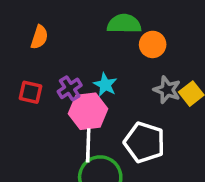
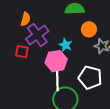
orange circle: (153, 44) -> (89, 29), moved
purple cross: (70, 88) -> (37, 35), moved, size x1.6

